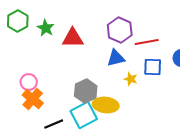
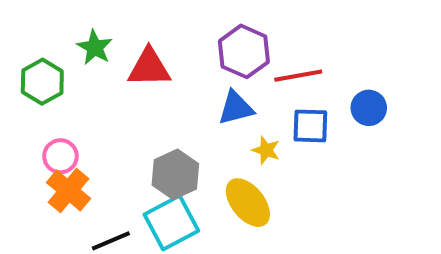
green hexagon: (18, 21) -> (42, 82), moved
yellow ellipse: (106, 105) -> (248, 203), moved, turned 45

